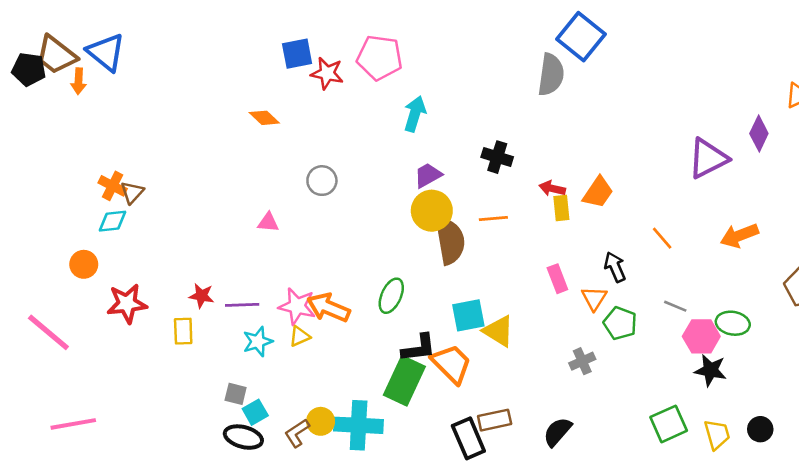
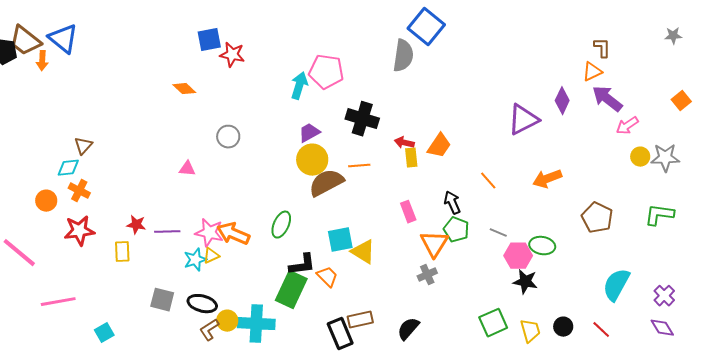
pink pentagon: (379, 58) -> (326, 72), moved
black cross: (497, 157) -> (362, 119), size x1.4
orange cross: (113, 186) -> (79, 191), moved
brown semicircle: (450, 241) -> (326, 183), turned -108
orange triangle: (594, 298) -> (434, 244), moved, size x1.4
green pentagon: (620, 323) -> (456, 230), moved
cyan star: (258, 342) -> (195, 260), moved
orange trapezoid: (451, 364) -> (327, 277), size x0.7
gray square: (236, 394) -> (162, 300), size x1.4
cyan square: (255, 412) -> (104, 333), moved
pink line: (73, 424) -> (58, 302), moved
black ellipse: (243, 437) -> (202, 304), moved

